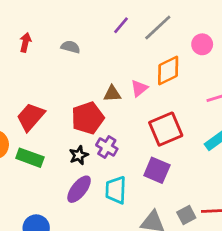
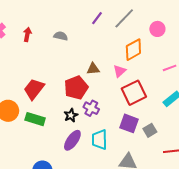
pink triangle: (139, 88) -> (120, 71), moved
gray square: (186, 215) -> (150, 130), moved

